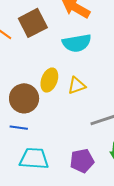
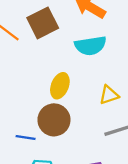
yellow triangle: (77, 86) -> (109, 95), moved
brown circle: (24, 98) -> (54, 120), moved

